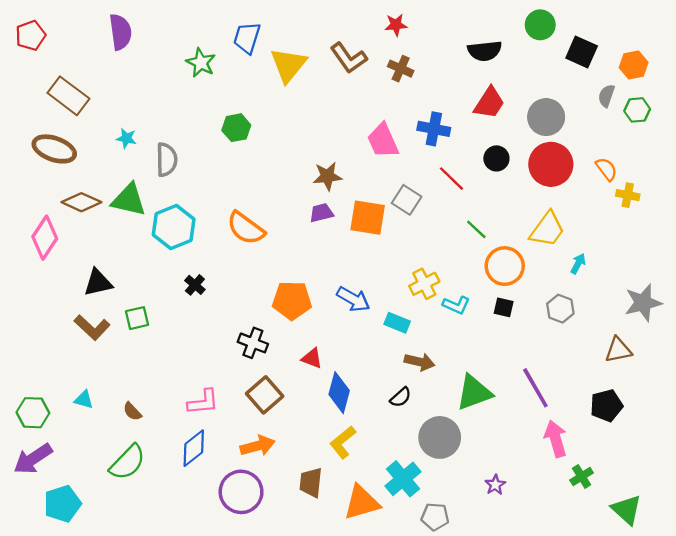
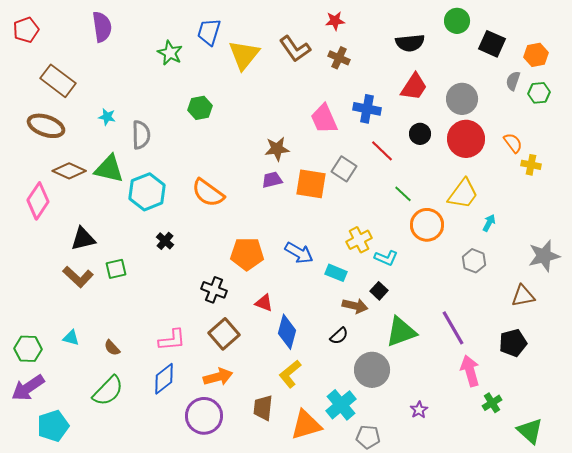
black square: (504, 307) -> (379, 291), moved, turned 30

